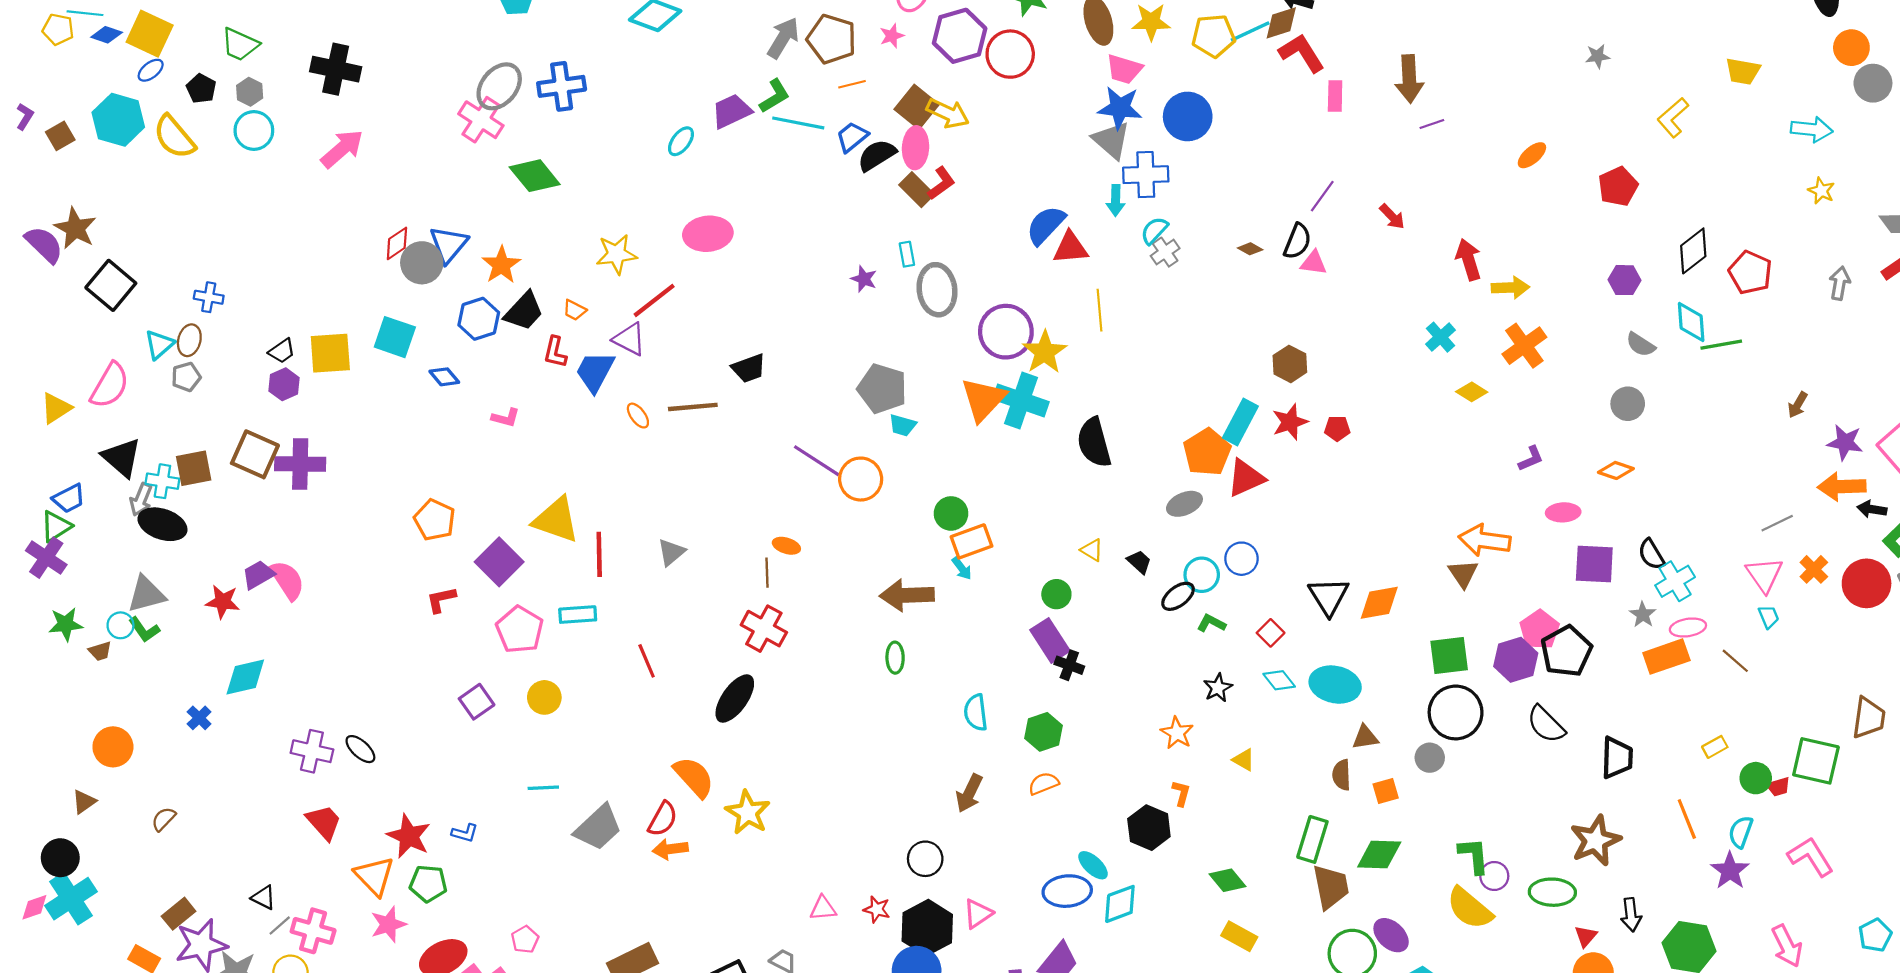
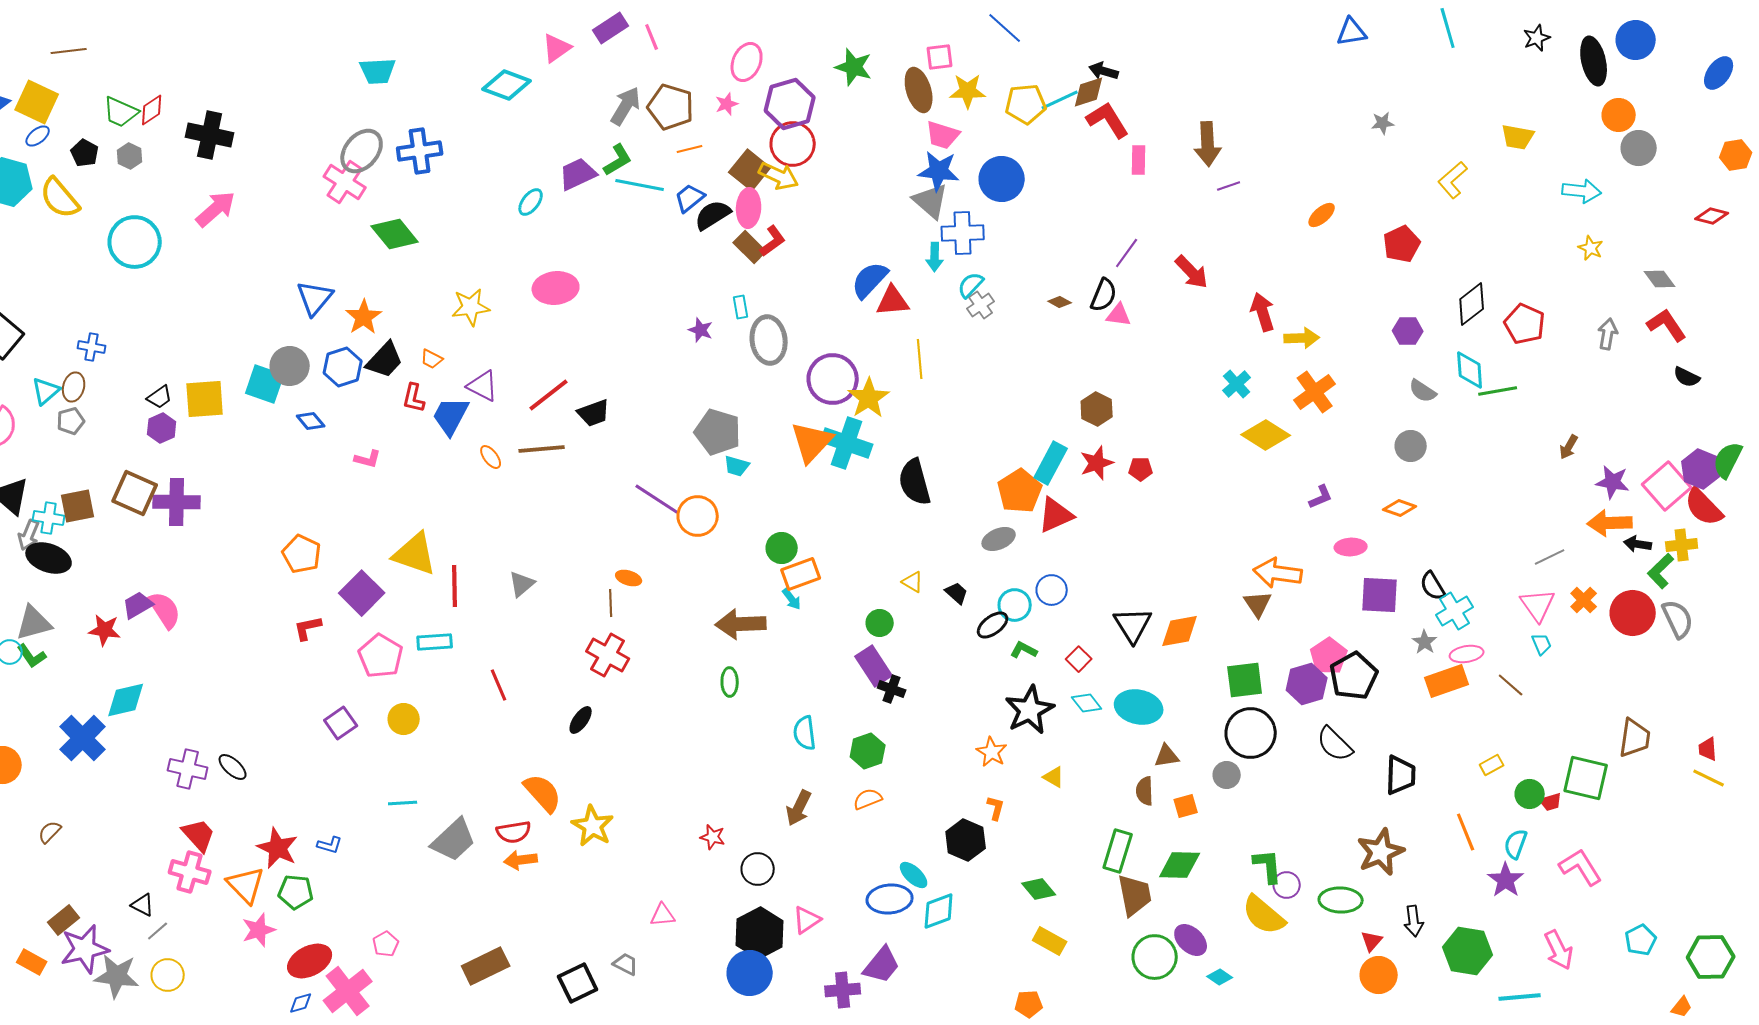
red circle: (1010, 54) -> (793, 144), moved
cyan circle: (254, 130) -> (135, 242), moved, size x1.4
red arrow: (1392, 217) -> (1192, 272), size x1.4
red diamond: (397, 243) -> (152, 110), moved
gray circle: (422, 263) -> (290, 366), moved
red line: (654, 300) -> (549, 395), moved
yellow diamond: (1472, 392) -> (1266, 435), size x1.6
black star: (1218, 688) -> (1030, 710), size x1.8
black ellipse: (735, 698) -> (581, 720), size x0.6
blue cross: (199, 718) -> (83, 738), size x2.0
red semicircle: (663, 819) -> (514, 832), turned 52
red star: (877, 909) -> (713, 837), moved
pink cross: (313, 931) -> (190, 872), moved

